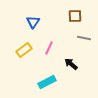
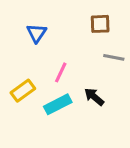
yellow rectangle: (24, 50) -> (23, 91), moved
cyan rectangle: (47, 82) -> (58, 104), moved

